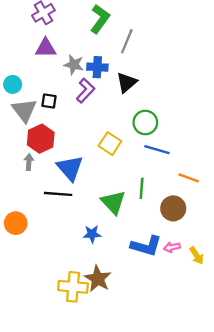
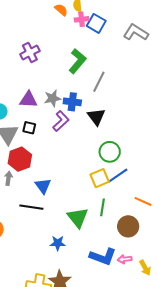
purple triangle: (46, 48) -> (28, 100), moved
gray star: (74, 65) -> (53, 98), turned -30
black triangle: (127, 82) -> (96, 117), turned -30
yellow square: (110, 144) -> (100, 178), moved, turned 30
blue line: (157, 150) -> (118, 175), turned -55
blue triangle: (70, 168) -> (43, 186), size x0.7

